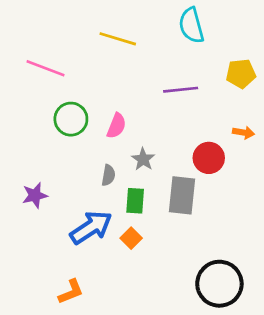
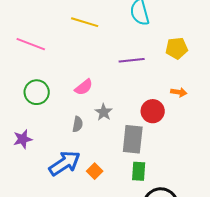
green circle: (71, 119) -> (37, 92), moved
pink semicircle: (116, 126) -> (84, 87), turned 30
green rectangle: (135, 201) -> (139, 171), moved

